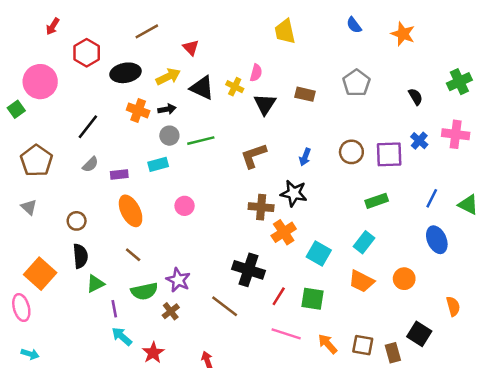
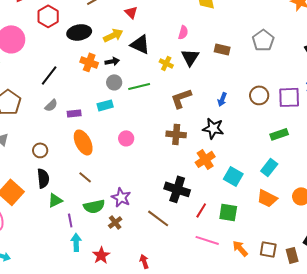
yellow cross: (235, 87) -> (166, 63), moved
brown cross: (261, 207) -> (176, 134), moved
cyan arrow: (122, 336) -> (76, 242), turned 48

